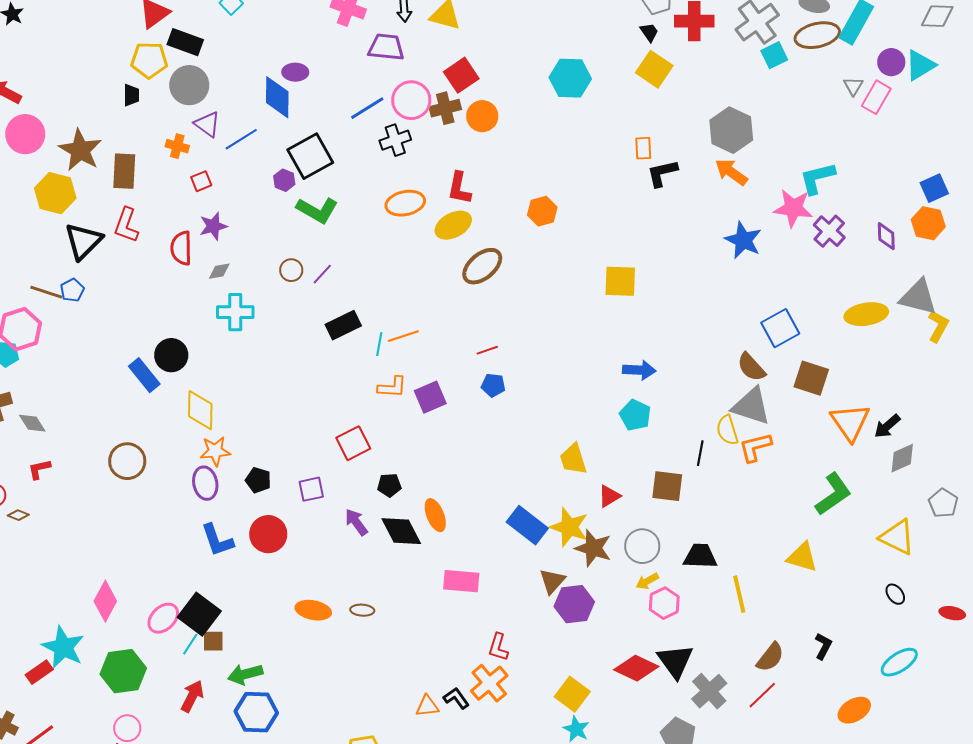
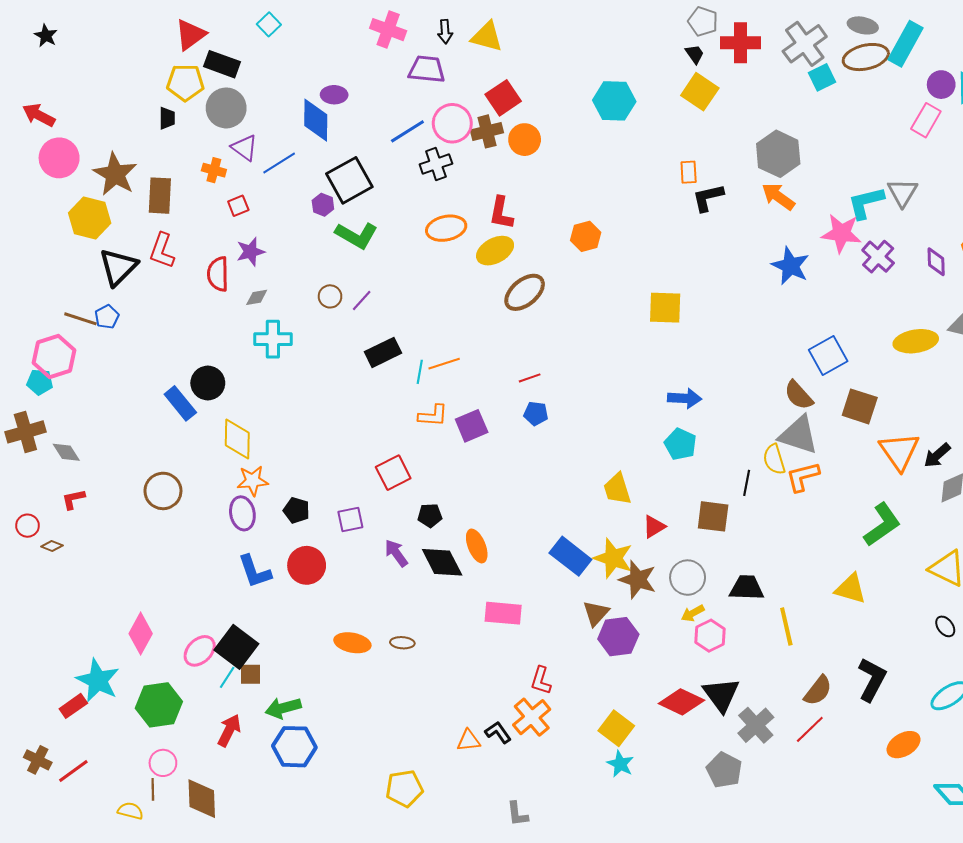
gray triangle: (853, 86) -> (902, 193), moved, size x1.5
black L-shape: (823, 646) -> (872, 679), size x1.6

